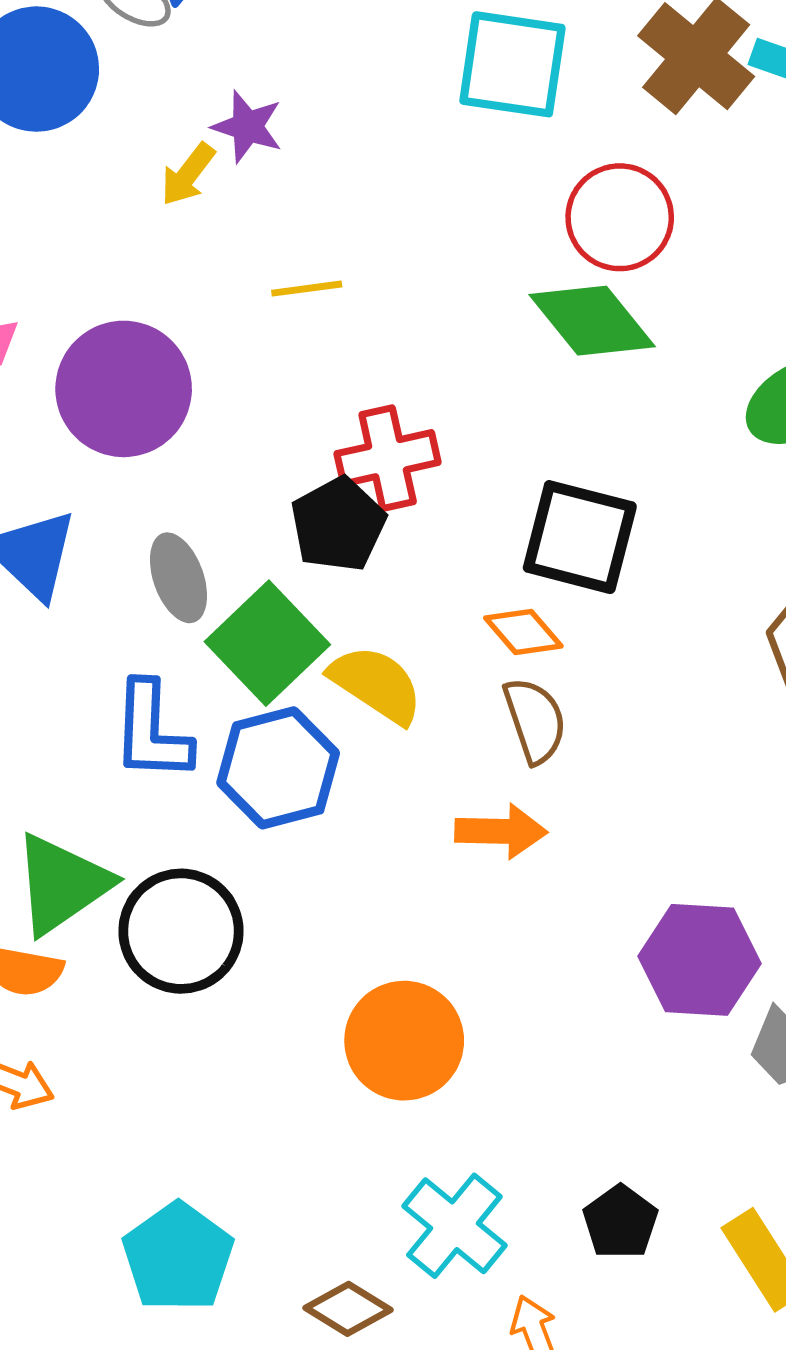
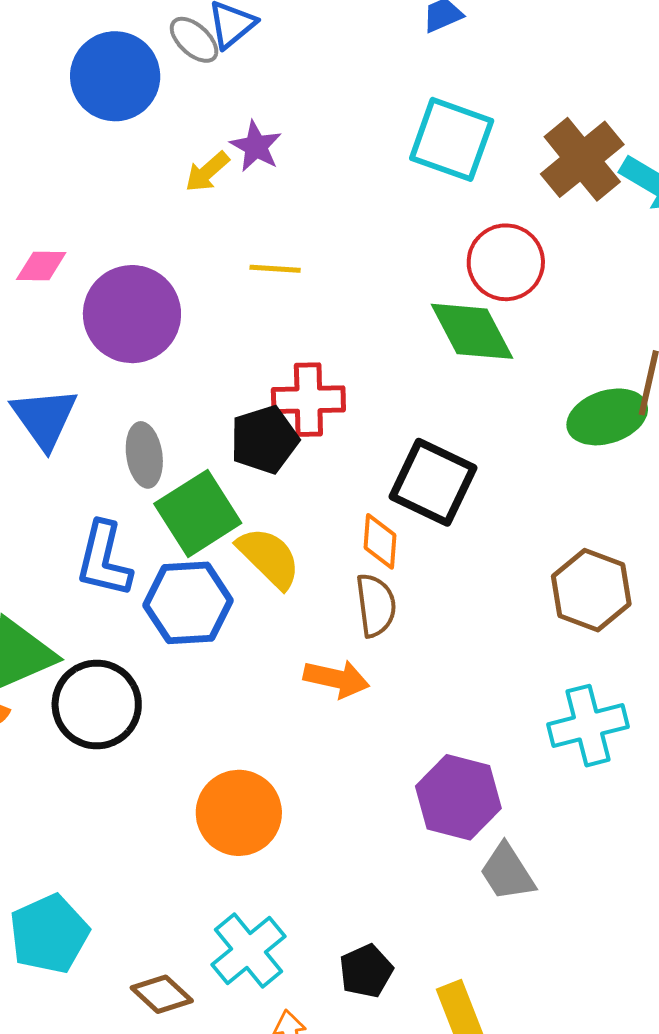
orange diamond: (523, 632) -> (380, 541), turned 34

